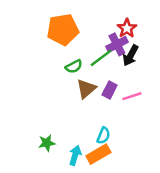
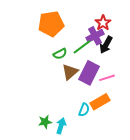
purple rectangle: (110, 90) -> (89, 73), size x1.6
green star: (47, 143) -> (45, 122), moved
orange rectangle: (98, 154) -> (100, 102), moved

